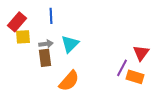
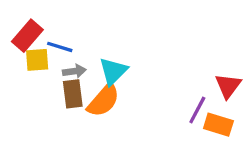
blue line: (51, 16) -> (60, 47), moved, turned -70
orange semicircle: (69, 81) -> (103, 100), moved

